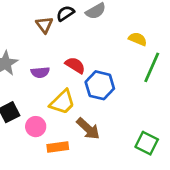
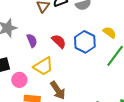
purple semicircle: (40, 72) -> (32, 41), turned -120
blue hexagon: (100, 85) -> (85, 42), moved

